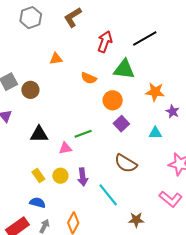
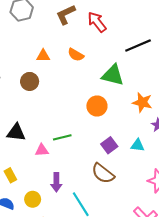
red arrow: (105, 42) -> (97, 22), moved, turned -65
orange semicircle: (89, 78) -> (76, 55), moved
brown circle: (30, 90) -> (30, 81), moved
purple square: (121, 124) -> (109, 145), moved
yellow circle: (60, 176) -> (33, 199), moved

